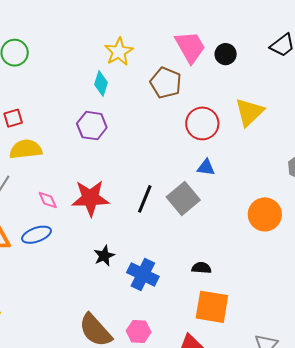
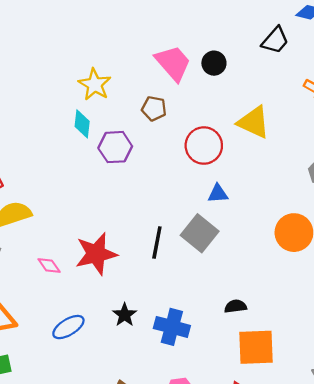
brown pentagon: (166, 83) -> (154, 108), size x0.7
yellow triangle: (249, 112) -> (254, 122), turned -40
purple hexagon: (92, 126) -> (115, 147), moved
blue ellipse: (37, 235) -> (68, 327), moved

